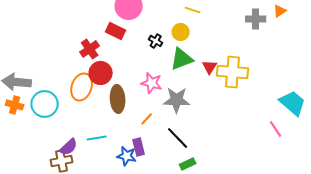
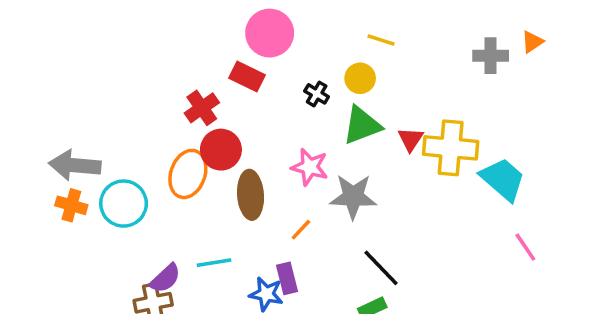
cyan trapezoid: (293, 103) -> (503, 179), moved
black line: (178, 138) -> (381, 268), moved

